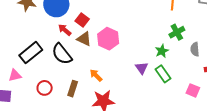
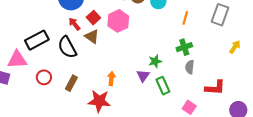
pink hexagon: (108, 39) -> (118, 21), moved
gray semicircle: (195, 49) -> (190, 67), moved
green star: (162, 51) -> (155, 61), moved
pink triangle: (15, 75) -> (17, 60), size x1.5
orange arrow: (96, 75) -> (111, 79), moved, turned 40

